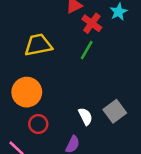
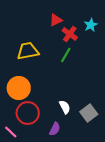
gray square: (115, 111) -> (89, 113), moved
red circle: (38, 124) -> (28, 113), size x1.5

